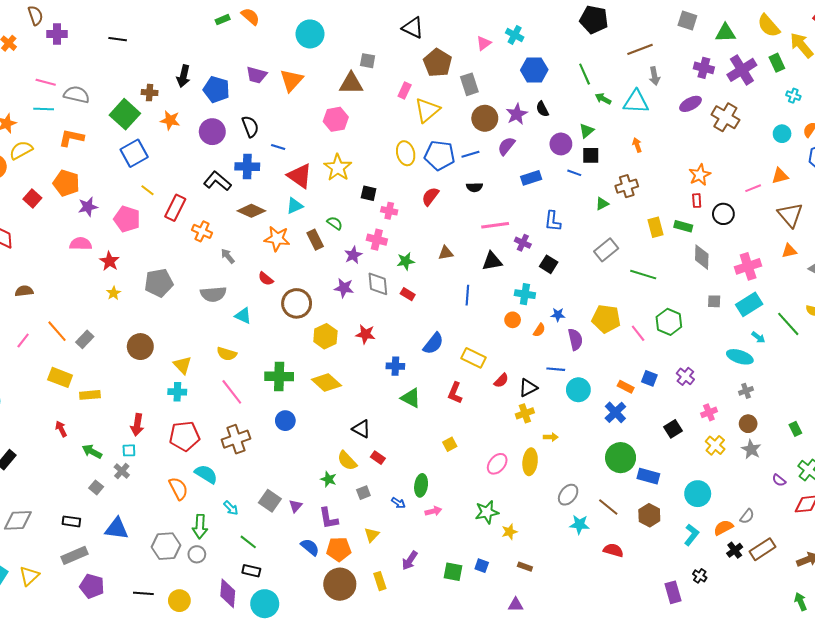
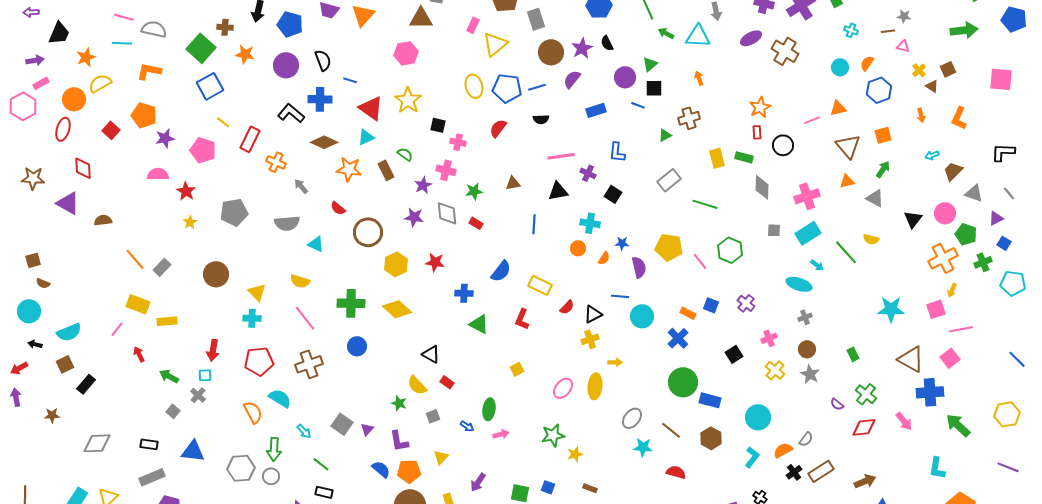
pink line: (23, 340) -> (117, 329), moved

